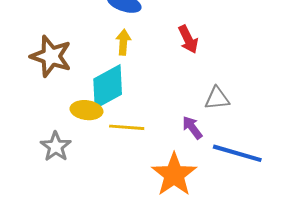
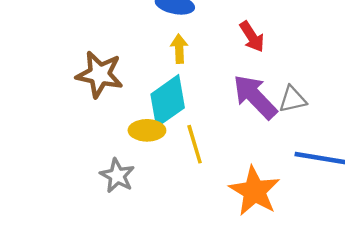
yellow line: (127, 127) -> (195, 144), turned 76
purple arrow: (192, 127) -> (255, 97), moved, size x1.8

